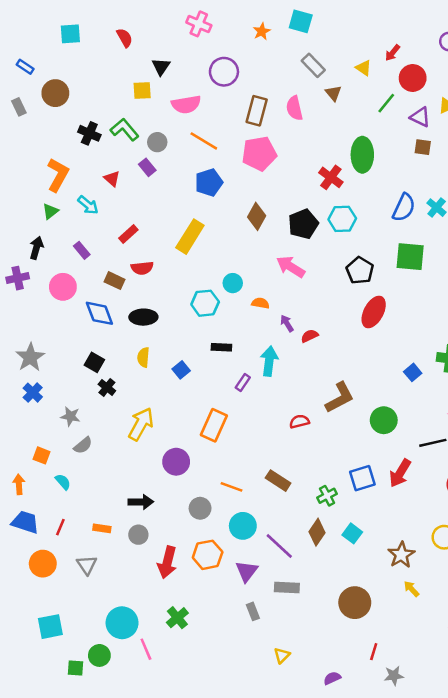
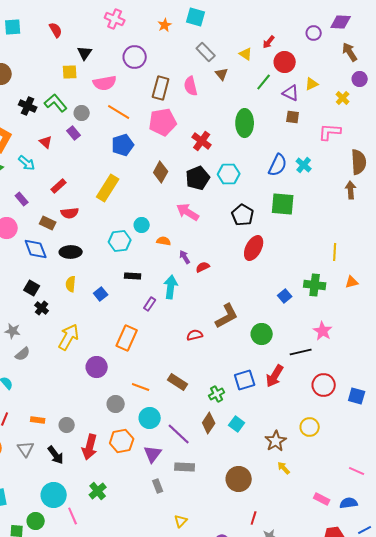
red cross: (331, 177) -> (202, 141), moved
black arrow: (141, 502) -> (56, 455), moved, turned 54

